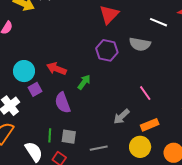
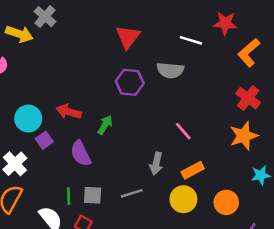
gray arrow: (121, 117) -> (156, 163), turned -30
gray line: (99, 148) -> (132, 193), moved

